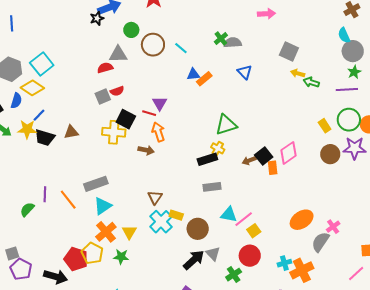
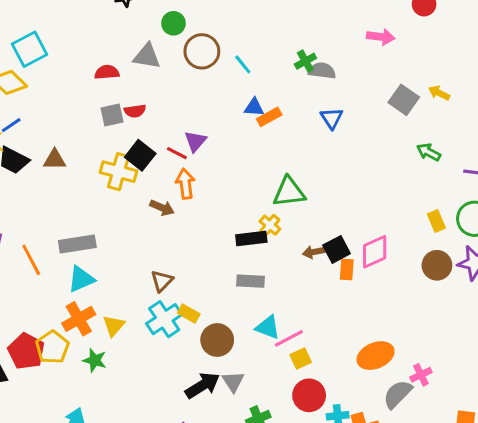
red semicircle: (105, 68) -> (107, 72), moved
yellow arrow: (298, 73) -> (439, 93), moved
red circle: (250, 256) -> (309, 395), moved

